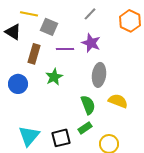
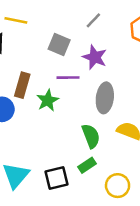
gray square: (49, 27) -> (59, 44), moved
purple line: (65, 49) -> (68, 78), moved
brown rectangle: (34, 54) -> (22, 85), moved

